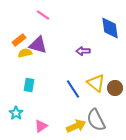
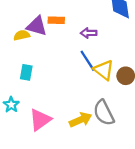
orange rectangle: (19, 40) -> (56, 20), moved, turned 40
blue line: (73, 89) -> (88, 61), moved
pink triangle: (41, 126) -> (40, 120), size x1.5

